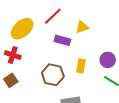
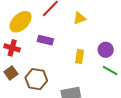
purple rectangle: (62, 40) -> (45, 40), moved
brown hexagon: (53, 75) -> (36, 79), moved

